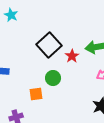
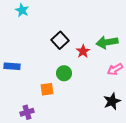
black square: (49, 45) -> (60, 40), size x0.7

